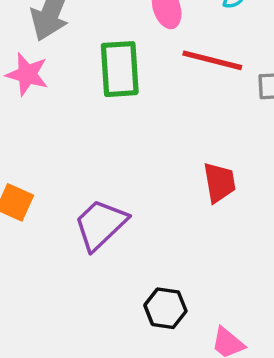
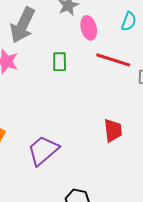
green rectangle: (120, 69) -> (60, 62), size x0.6

